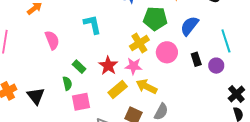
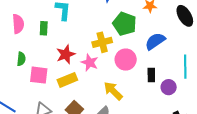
pink semicircle: (52, 40) -> (18, 24), moved
green rectangle: (79, 67) -> (44, 28), moved, turned 32
yellow arrow: (146, 86) -> (113, 91), moved
pink square: (81, 102) -> (39, 75), moved

